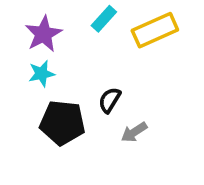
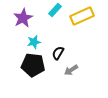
cyan star: (42, 74) -> (34, 42), moved

